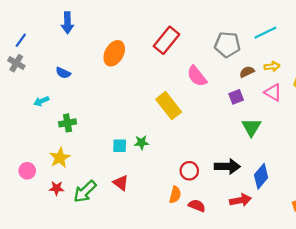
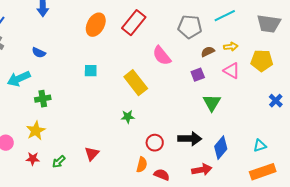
orange ellipse: (114, 53) -> (96, 25), moved
cyan arrow: (41, 101) -> (19, 79), size x1.6
green star: (141, 142) -> (128, 117), moved
cyan square: (120, 146) -> (91, 71), moved
red triangle: (121, 183) -> (92, 154), turned 35
green arrow: (85, 191) -> (59, 162), size x0.6

